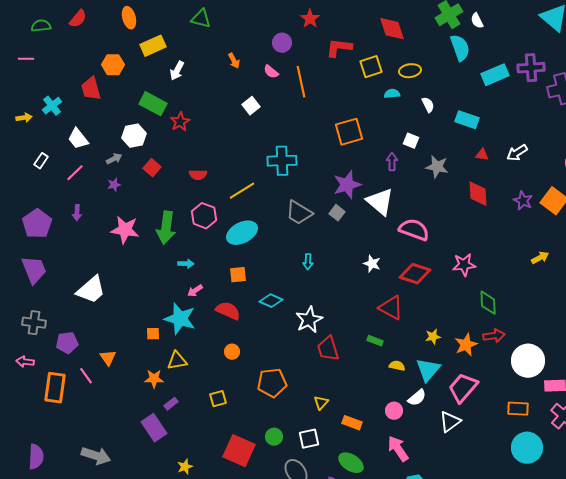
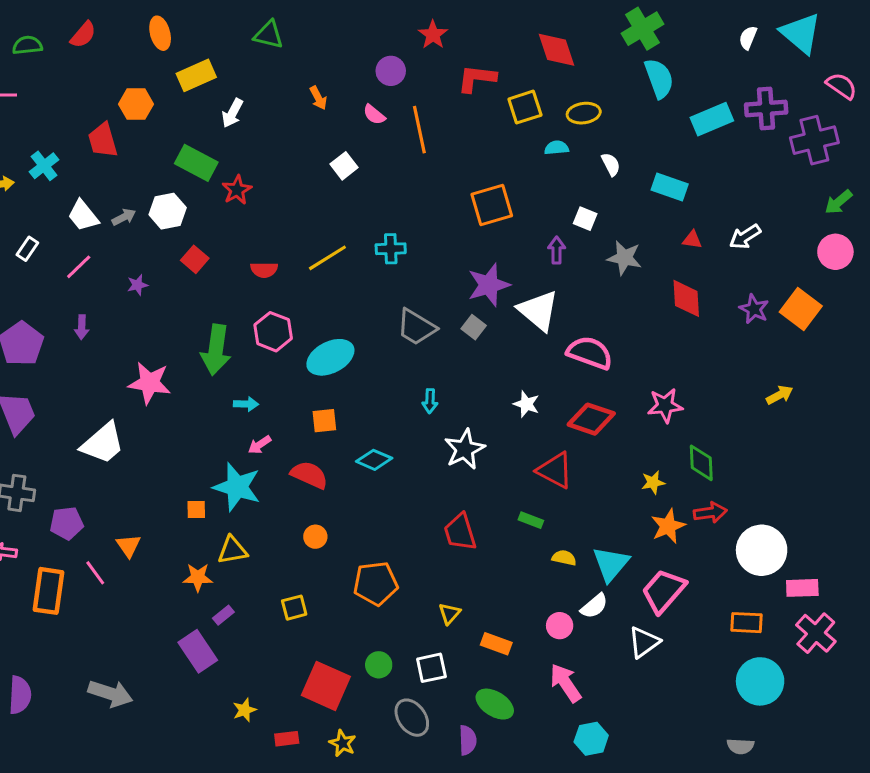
white semicircle: (477, 21) -> (748, 38), moved, turned 49
gray arrow: (114, 159) -> (124, 217), moved
cyan cross: (282, 161) -> (391, 249), size x0.7
yellow line: (242, 191) -> (327, 258), moved
pink star: (125, 230) -> (150, 383), moved
white star: (309, 320) -> (465, 449), moved
yellow star: (433, 337) -> (653, 482), moved

